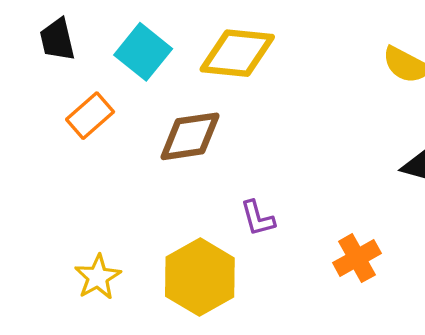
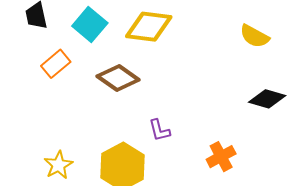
brown diamond: (190, 136) -> (118, 78), turned 42

